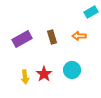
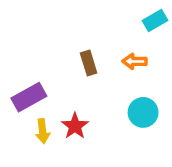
purple rectangle: (22, 39) -> (29, 97), moved
cyan circle: (72, 70) -> (143, 112), moved

